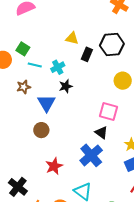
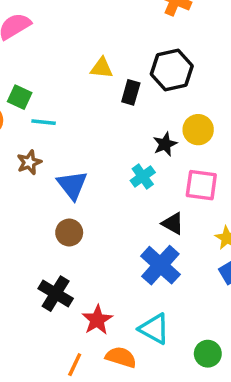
cyan cross: (58, 67) -> (143, 177), moved
black star: (66, 86) -> (165, 144), moved
pink square: (108, 112) -> (201, 185), moved
red star: (54, 166) -> (97, 320), moved
black cross: (18, 187) -> (56, 294), moved

